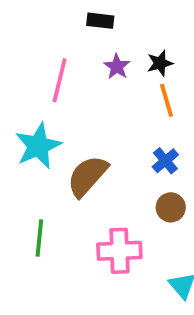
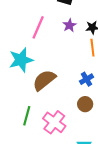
green line: (39, 238) -> (27, 116), moved
pink cross: (119, 251) -> (54, 122), turned 30

